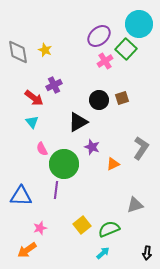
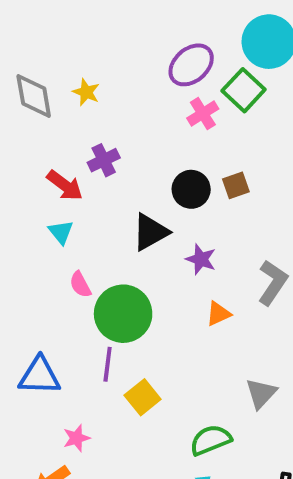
purple star: (92, 147) -> (201, 259), moved
gray triangle: (135, 205) -> (261, 393), turned -30
yellow square: (82, 225) -> (143, 397), moved

